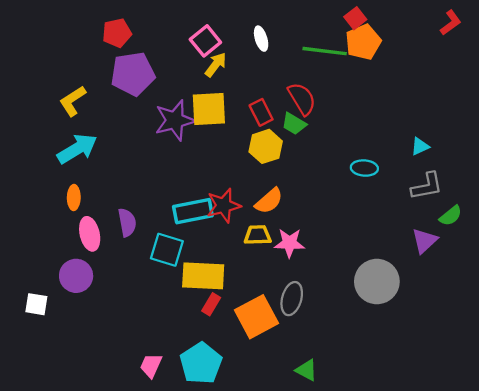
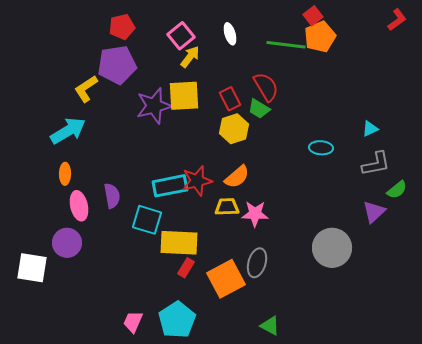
red pentagon: (117, 33) -> (122, 27), moved
yellow L-shape: (73, 101) -> (86, 89), moved
white square: (36, 304) -> (32, 268), size x1.5

